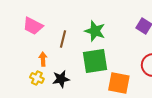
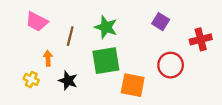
yellow cross: (37, 78) -> (31, 80), moved
black star: (61, 79) -> (68, 81), turned 30

